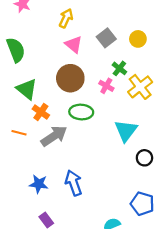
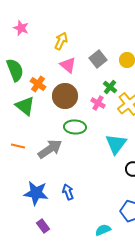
orange cross: (41, 112) -> (38, 84), moved
blue arrow: (74, 183) -> (68, 192), size x0.7
blue star: (39, 184) -> (36, 193), size x1.4

